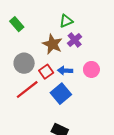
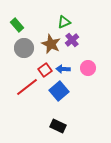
gray circle: (24, 63) -> (24, 48), moved

